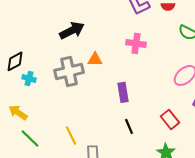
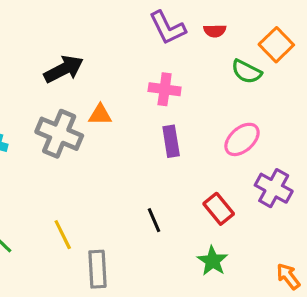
gray cross: (69, 71) -> (59, 134), turned 36
purple rectangle: (123, 92) -> (171, 141), moved

